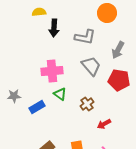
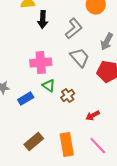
gray L-shape: (85, 37) -> (74, 29), turned -50
brown cross: (87, 104) -> (68, 96), moved

